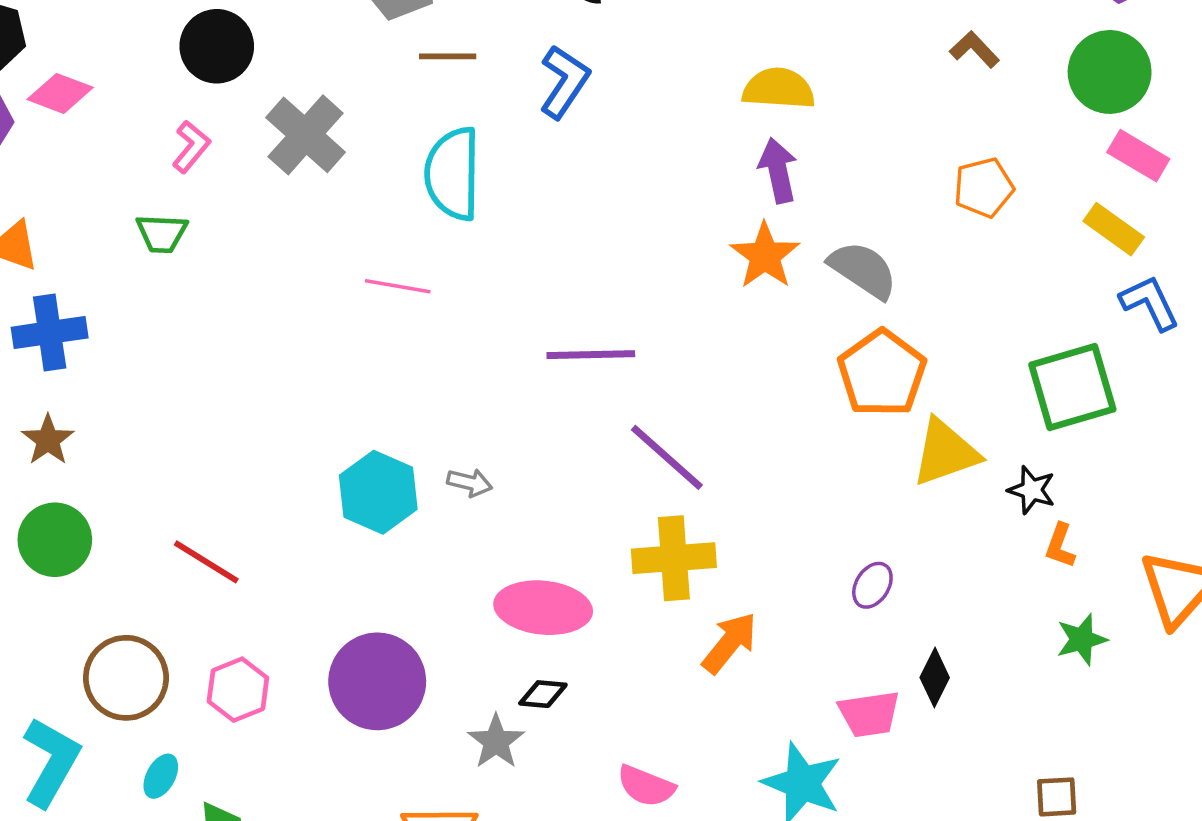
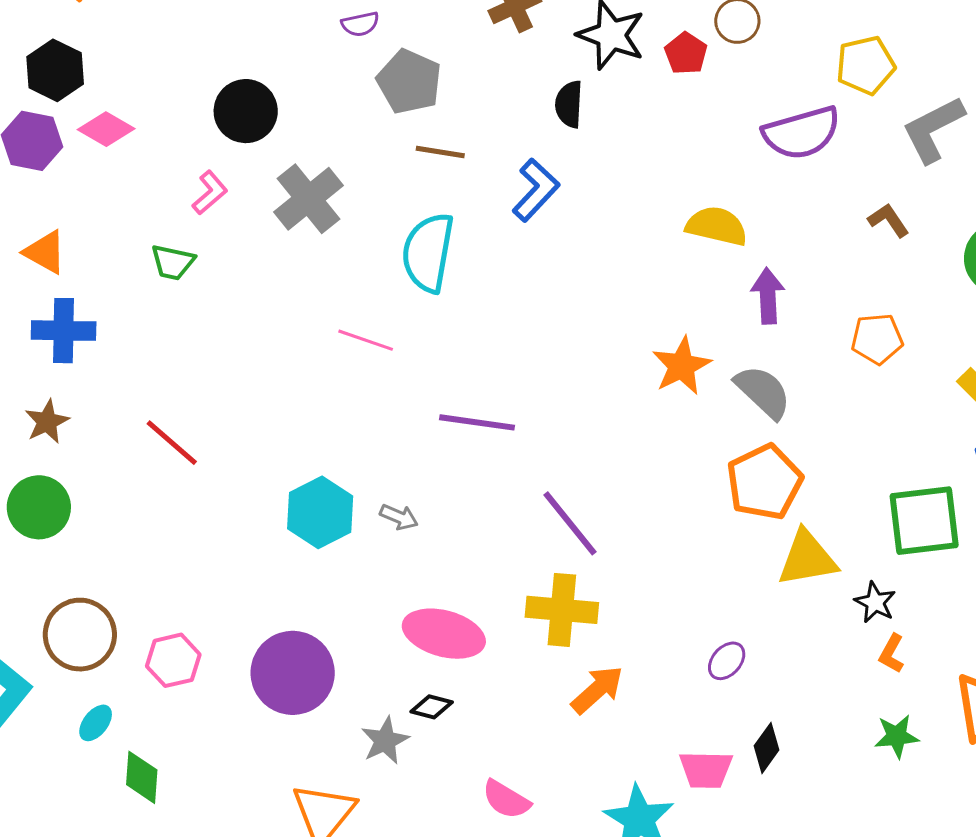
purple arrow: (778, 170) -> (768, 296), moved
purple line: (591, 355) -> (477, 422), moved
red line: (206, 562) -> (172, 443), moved

